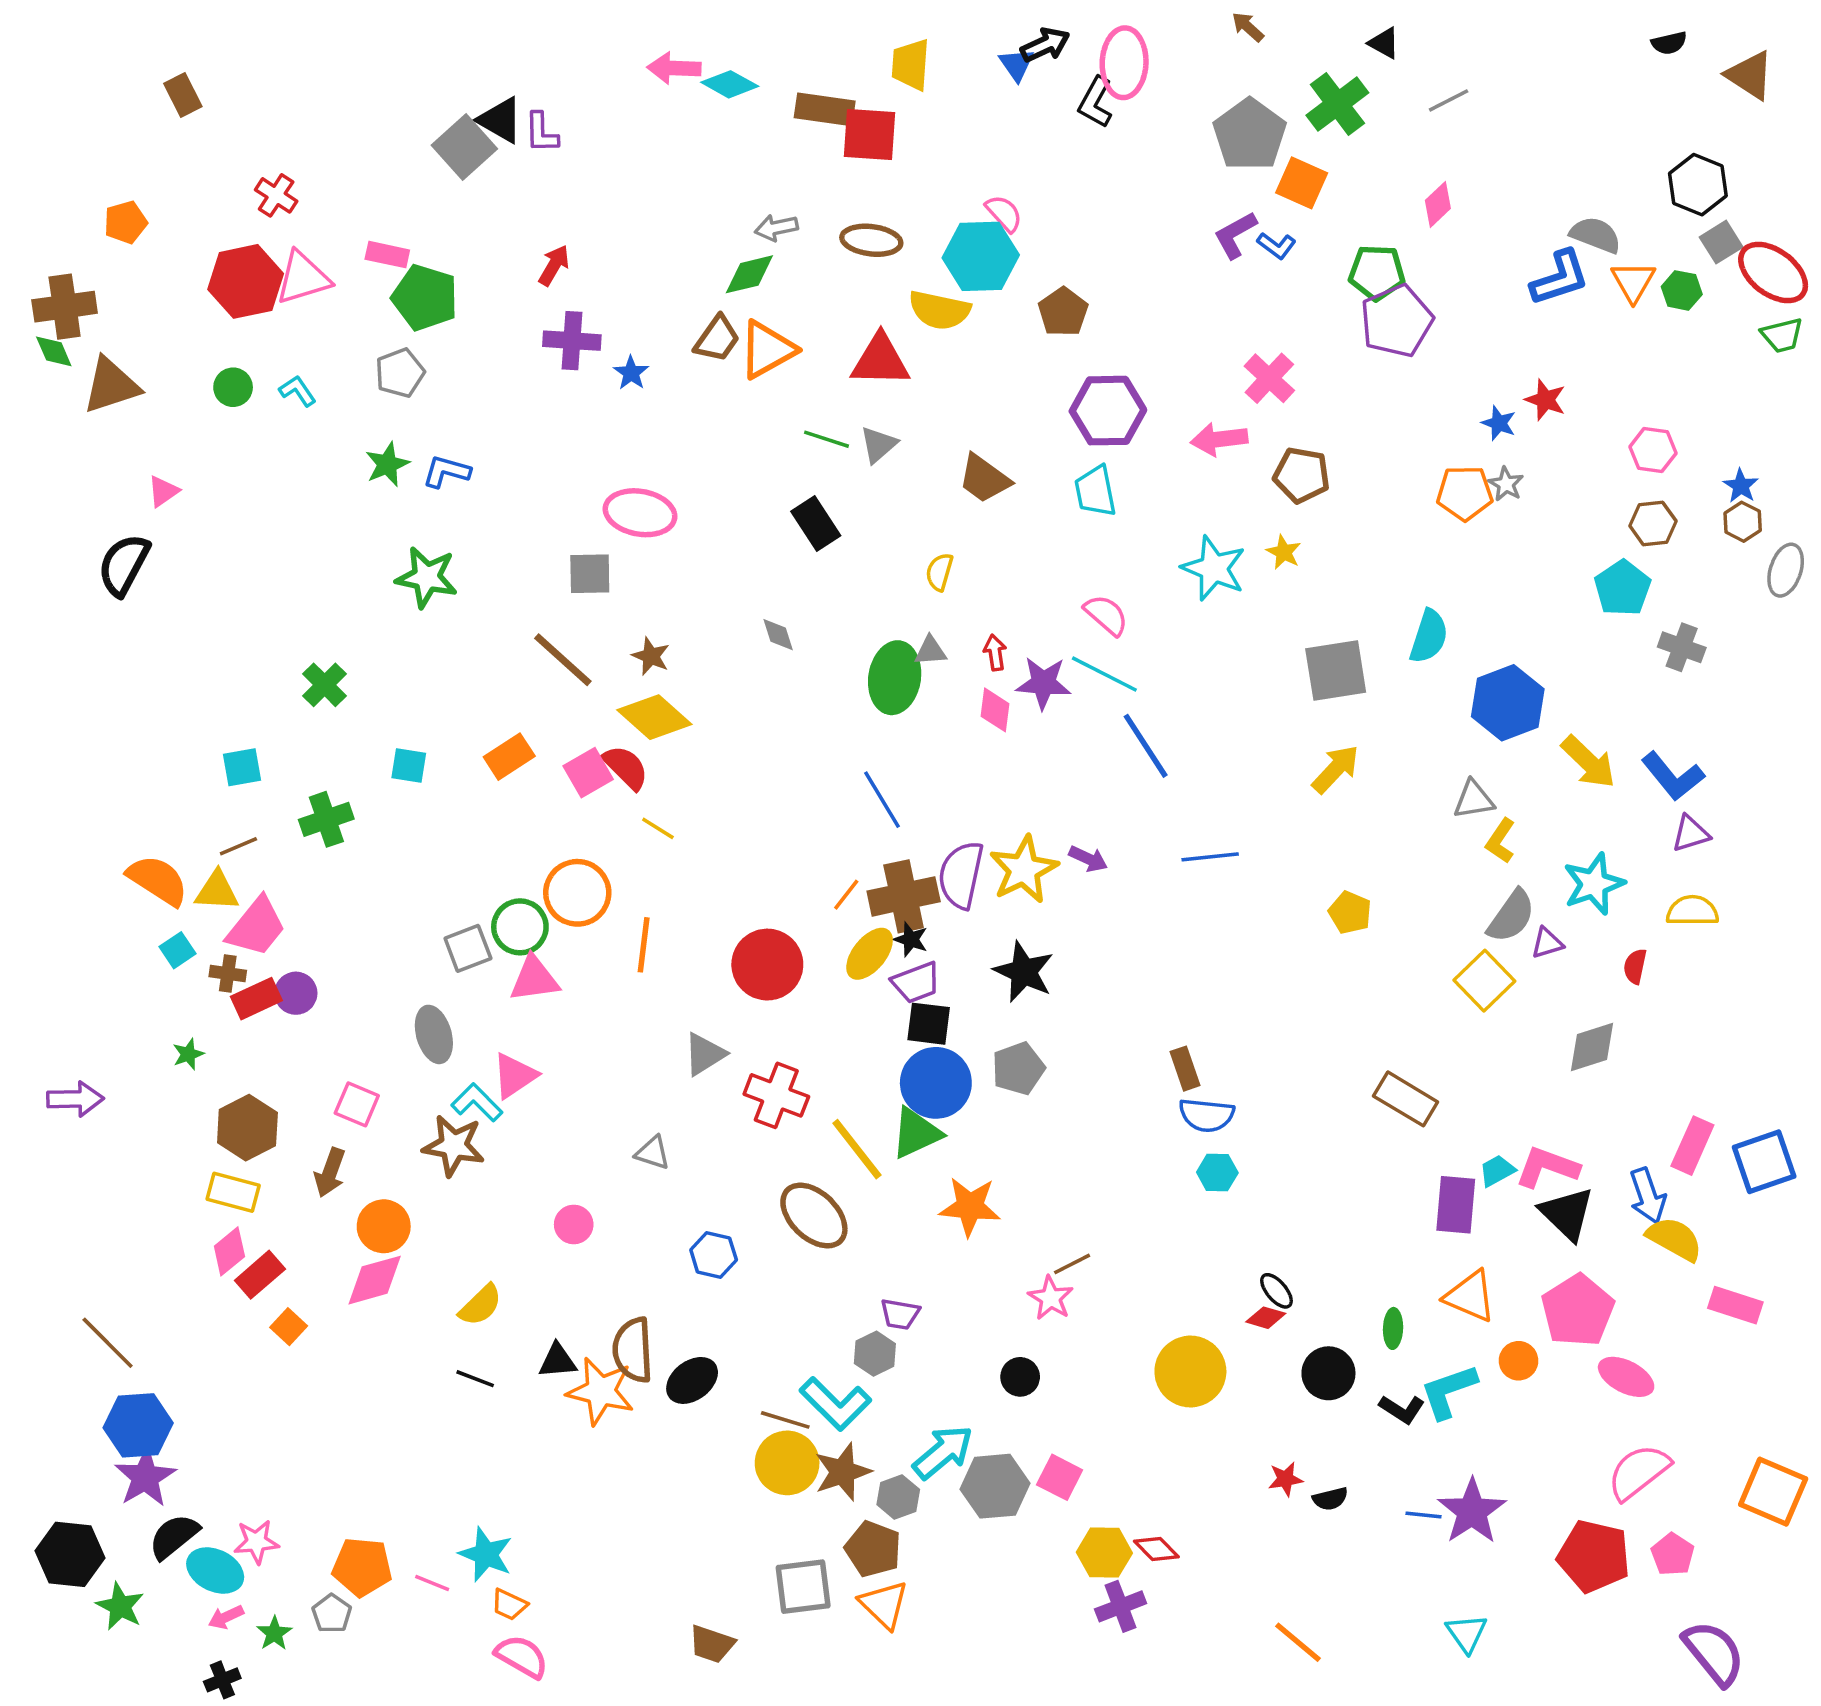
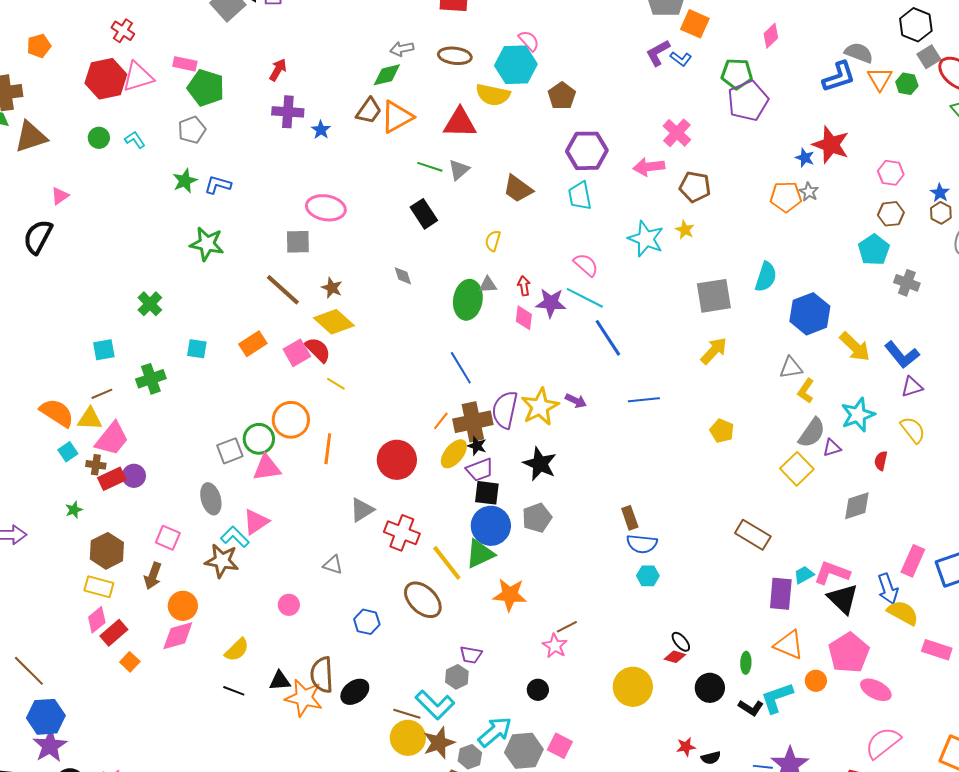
red star: (1545, 400) -> (831, 145), size x1.6
yellow semicircle: (1692, 911) -> (913, 430), turned 52

